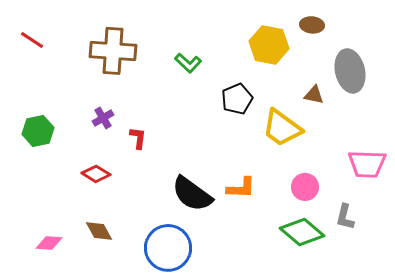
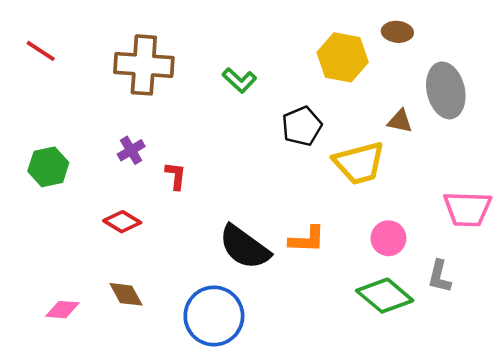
yellow trapezoid: (282, 128) -> (359, 163), turned -51

